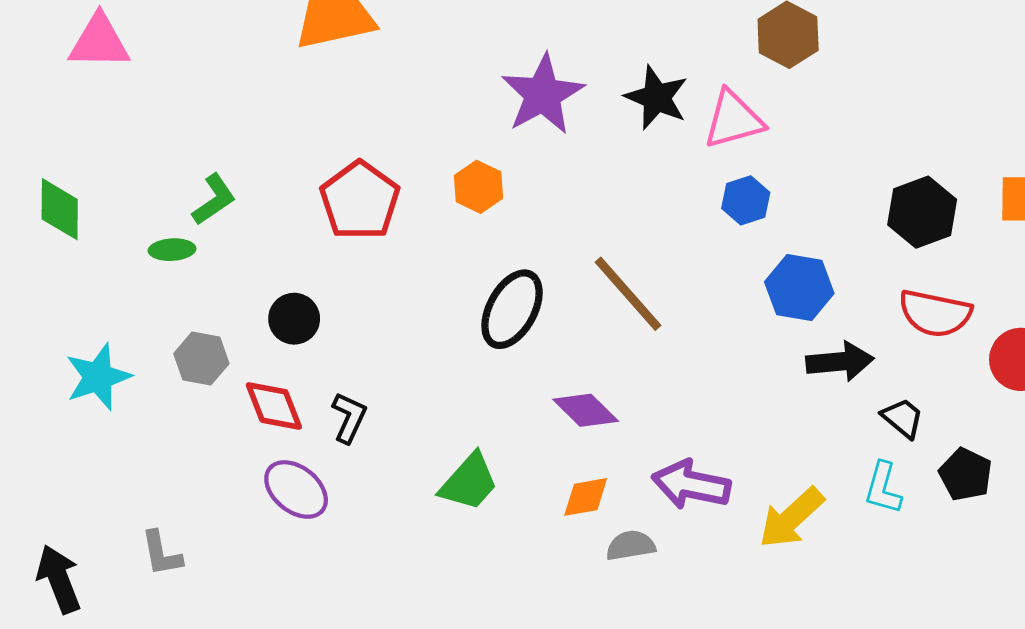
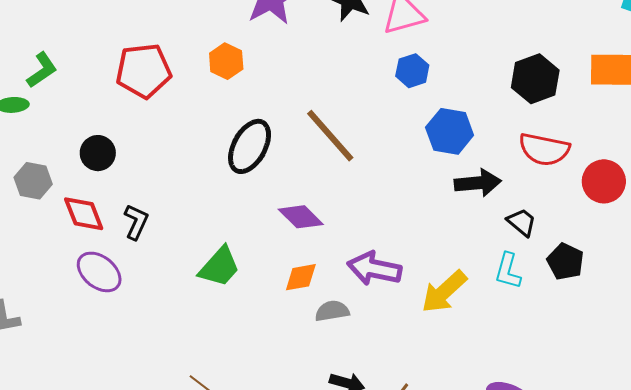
red pentagon: (360, 201) -> (144, 71), turned 30

